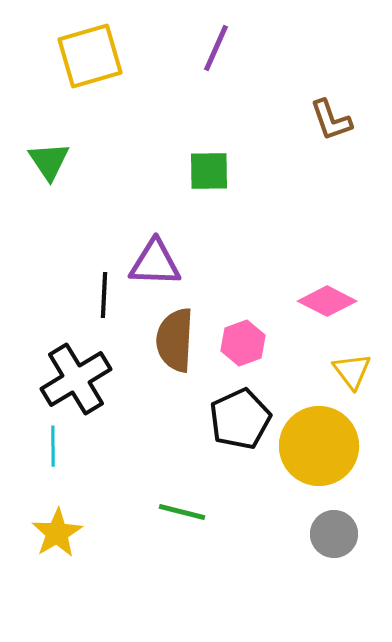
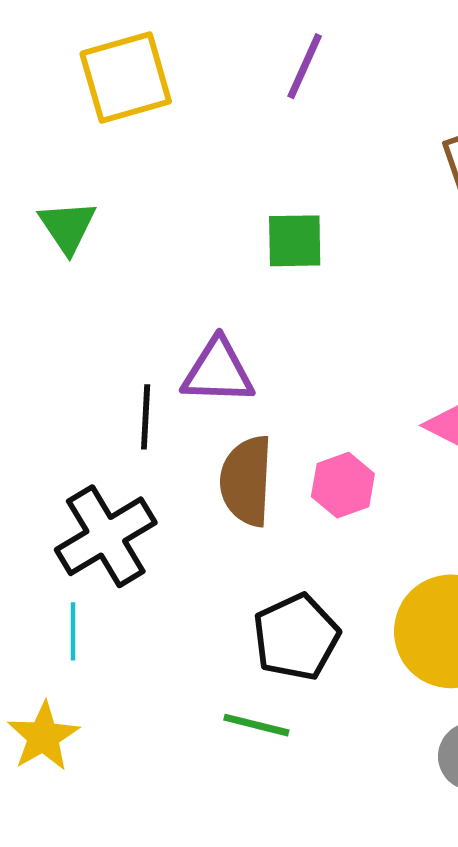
black pentagon: (240, 419) -> (296, 637), moved
yellow star: (57, 533) -> (43, 736), moved

